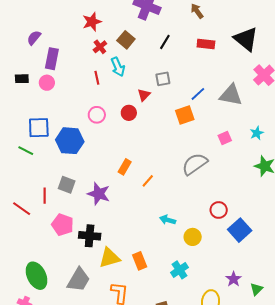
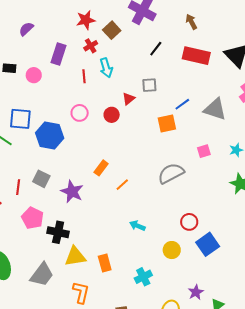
brown square: (126, 40) -> (112, 30), moved
red rectangle: (206, 44) -> (196, 56), size x1.5
purple rectangle: (52, 59) -> (58, 54), moved
yellow circle: (193, 237) -> (172, 250), moved

